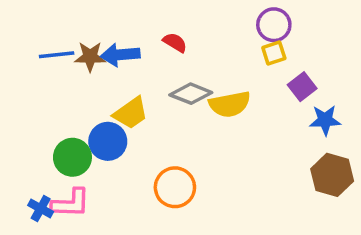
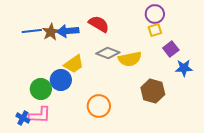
red semicircle: (175, 42) -> (99, 24), size x1.5
brown star: (90, 57) -> (51, 32), turned -30
brown hexagon: (332, 175) -> (153, 91), moved

